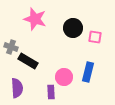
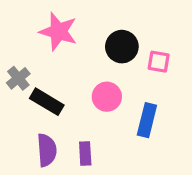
gray cross: (11, 47) -> (18, 78), turned 32
pink circle: (64, 77) -> (107, 97), moved
purple semicircle: (17, 88) -> (47, 150), moved

